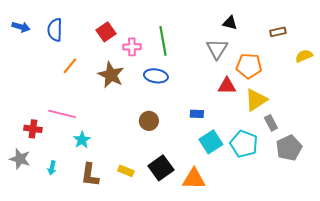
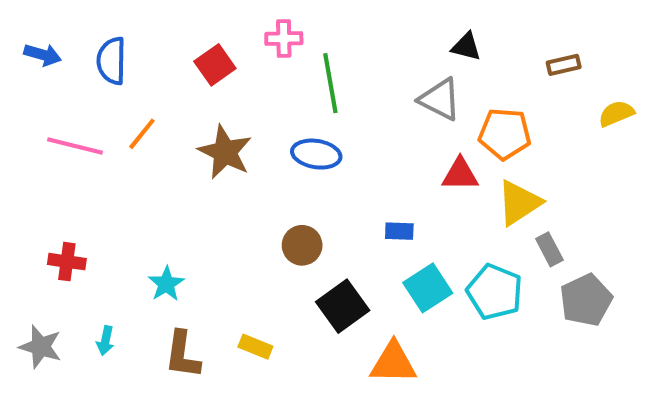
pink cross: (132, 47) -> (284, 39), moved
gray triangle: (217, 49) -> (440, 99), turned -35
pink line: (62, 114) -> (75, 146), moved
gray star: (20, 159) -> (41, 347), moved
black square: (161, 168) -> (343, 306), moved

